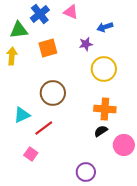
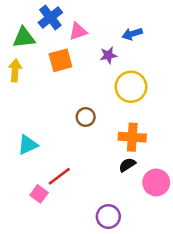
pink triangle: (71, 12) -> (78, 31), moved, turned -42
brown circle: (53, 93) -> (86, 117), moved, size x0.6
red line: (44, 128) -> (59, 176), moved

